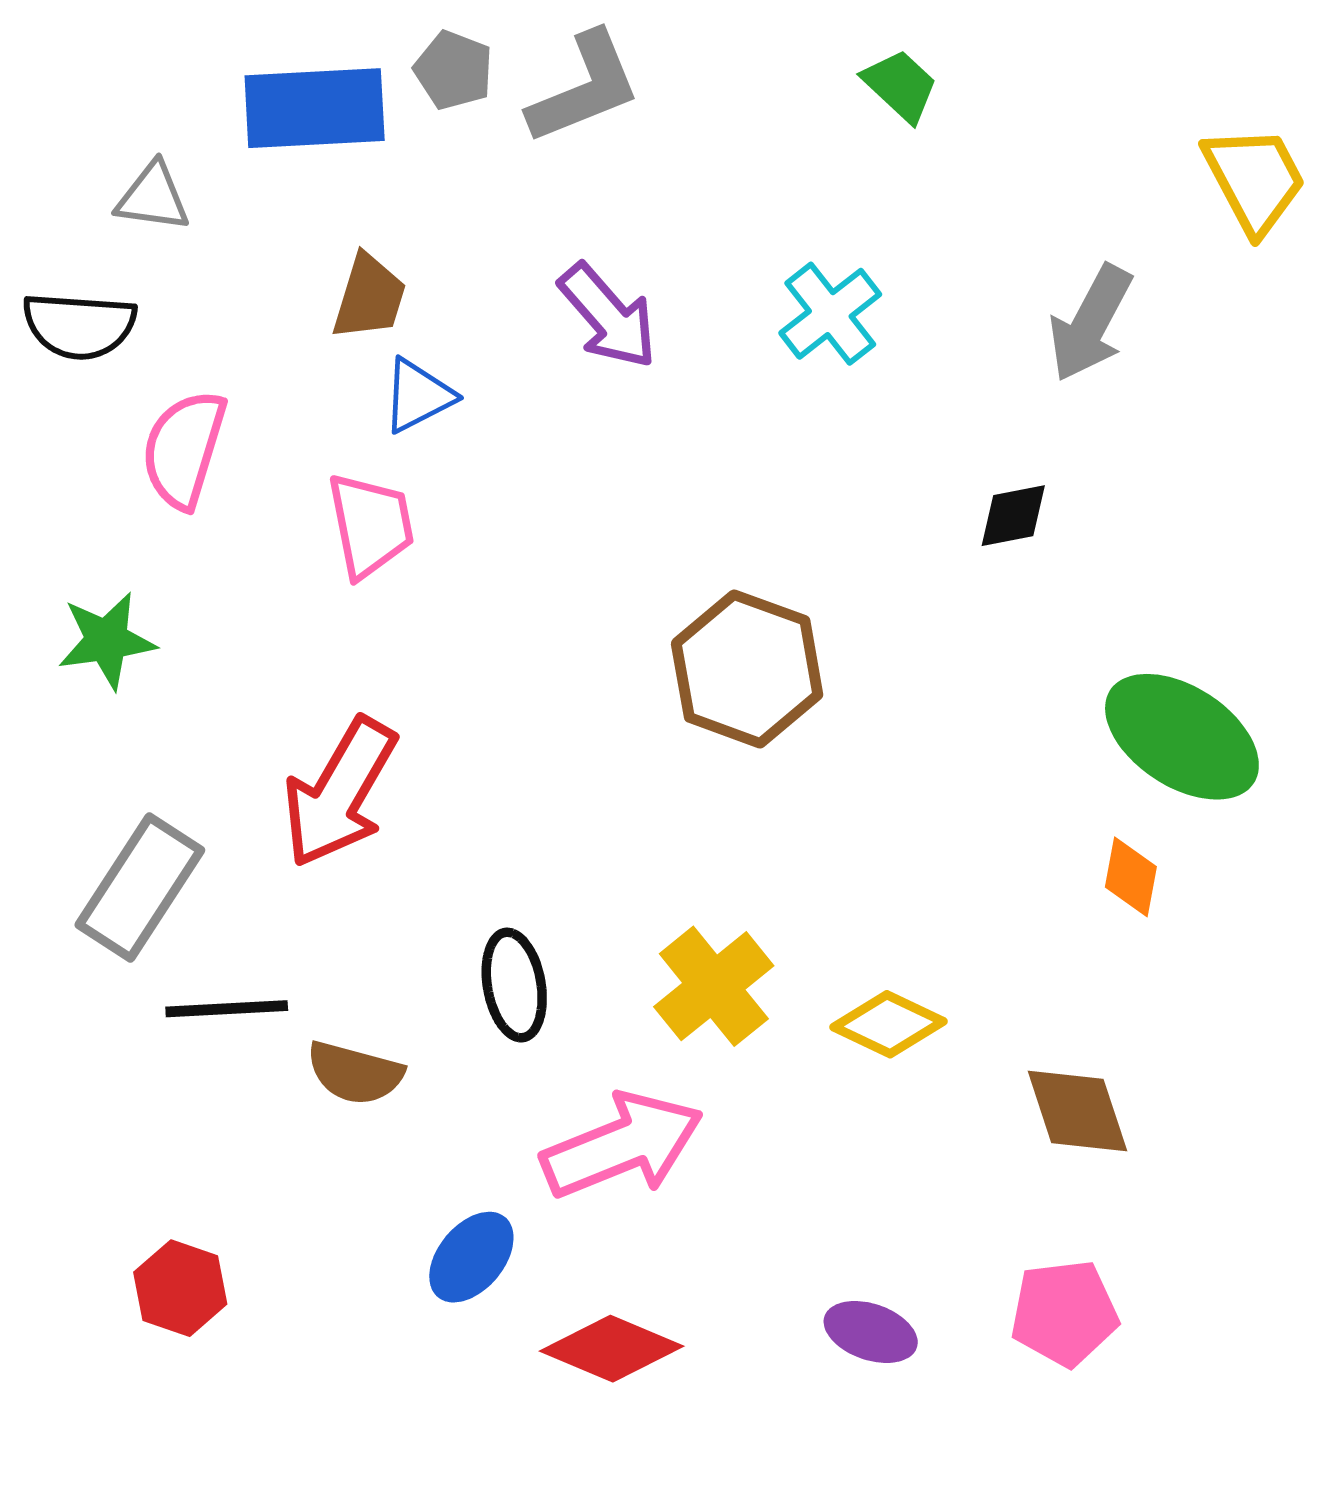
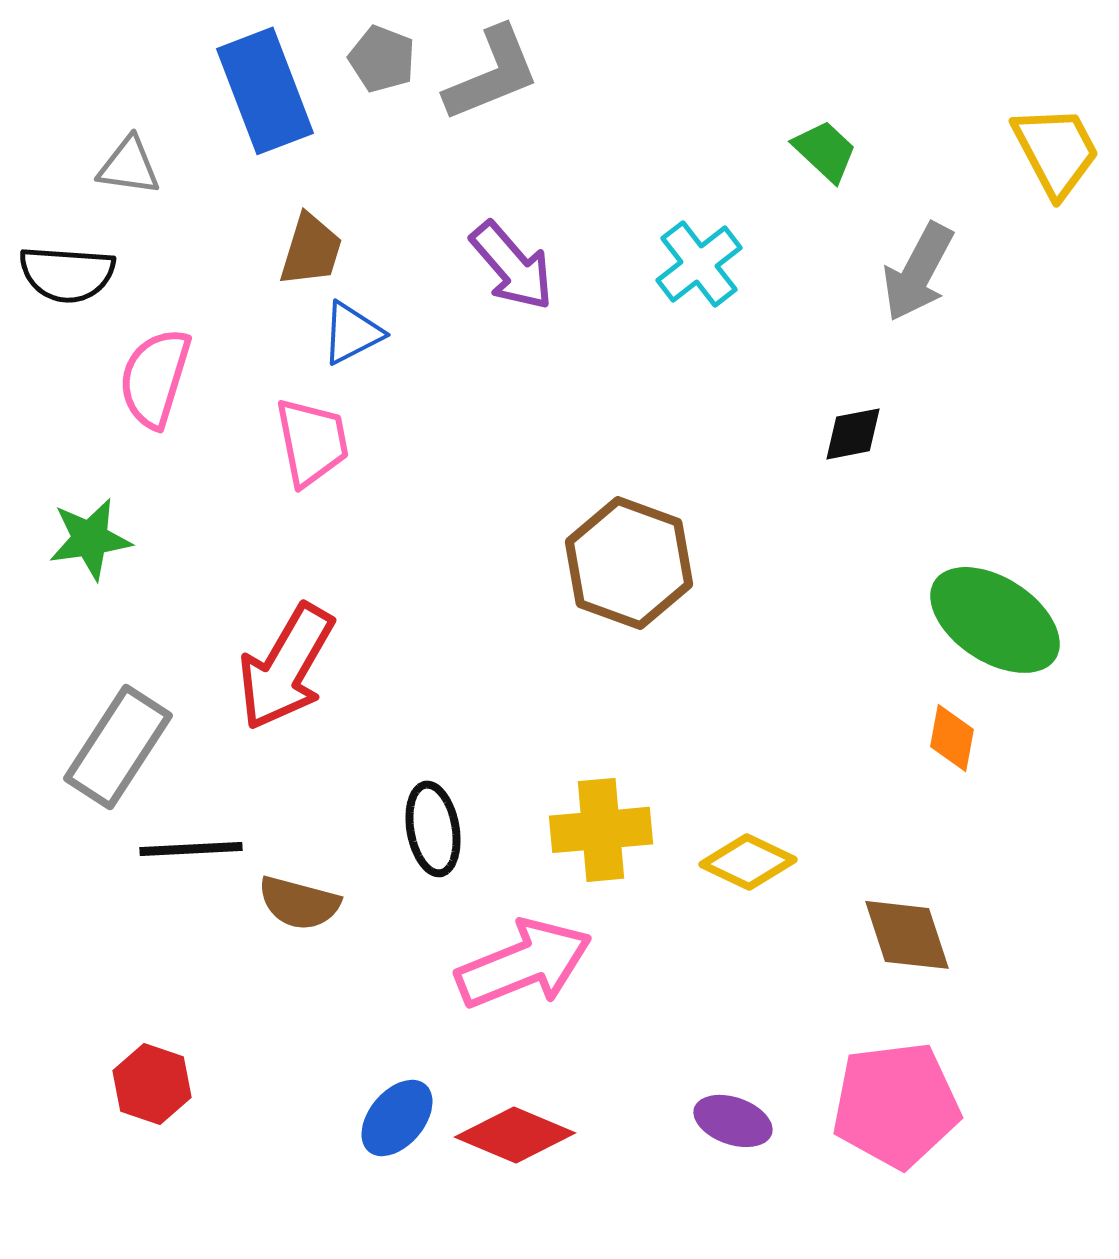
green trapezoid: (900, 86) -> (825, 151), moved
blue rectangle: (315, 108) -> (265, 91), turned 72
yellow cross: (714, 986) -> (601, 830), turned 34
blue ellipse: (471, 1257) -> (397, 1118), moved
pink pentagon: (1064, 1313) -> (896, 1105), size x1.4

